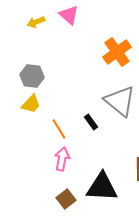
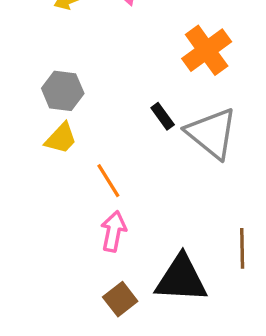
black rectangle: (91, 122) -> (163, 116), moved

